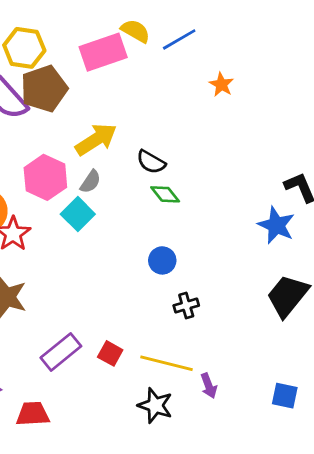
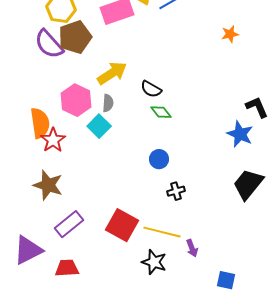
orange star: (221, 84) -> (230, 34), moved, turned 30
gray semicircle: (90, 182) -> (108, 103), turned -30
purple rectangle: (61, 352) -> (69, 224), moved
red square: (110, 353) -> (122, 225), size x1.8
blue square: (285, 396) -> (226, 280), moved

